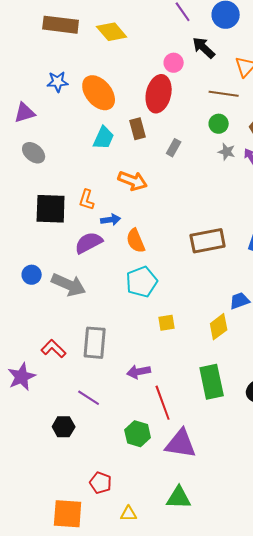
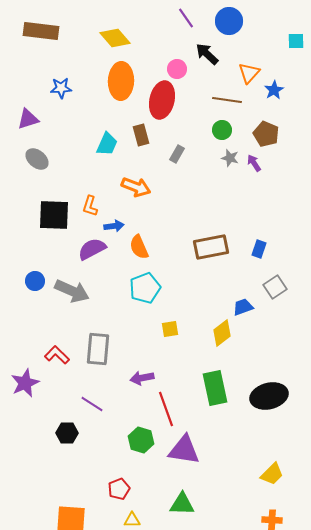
brown rectangle: (61, 25) -> (41, 31), moved
orange ellipse: (99, 93) -> (121, 81), moved, turned 42
red pentagon: (101, 483) -> (119, 489), moved, turned 30

